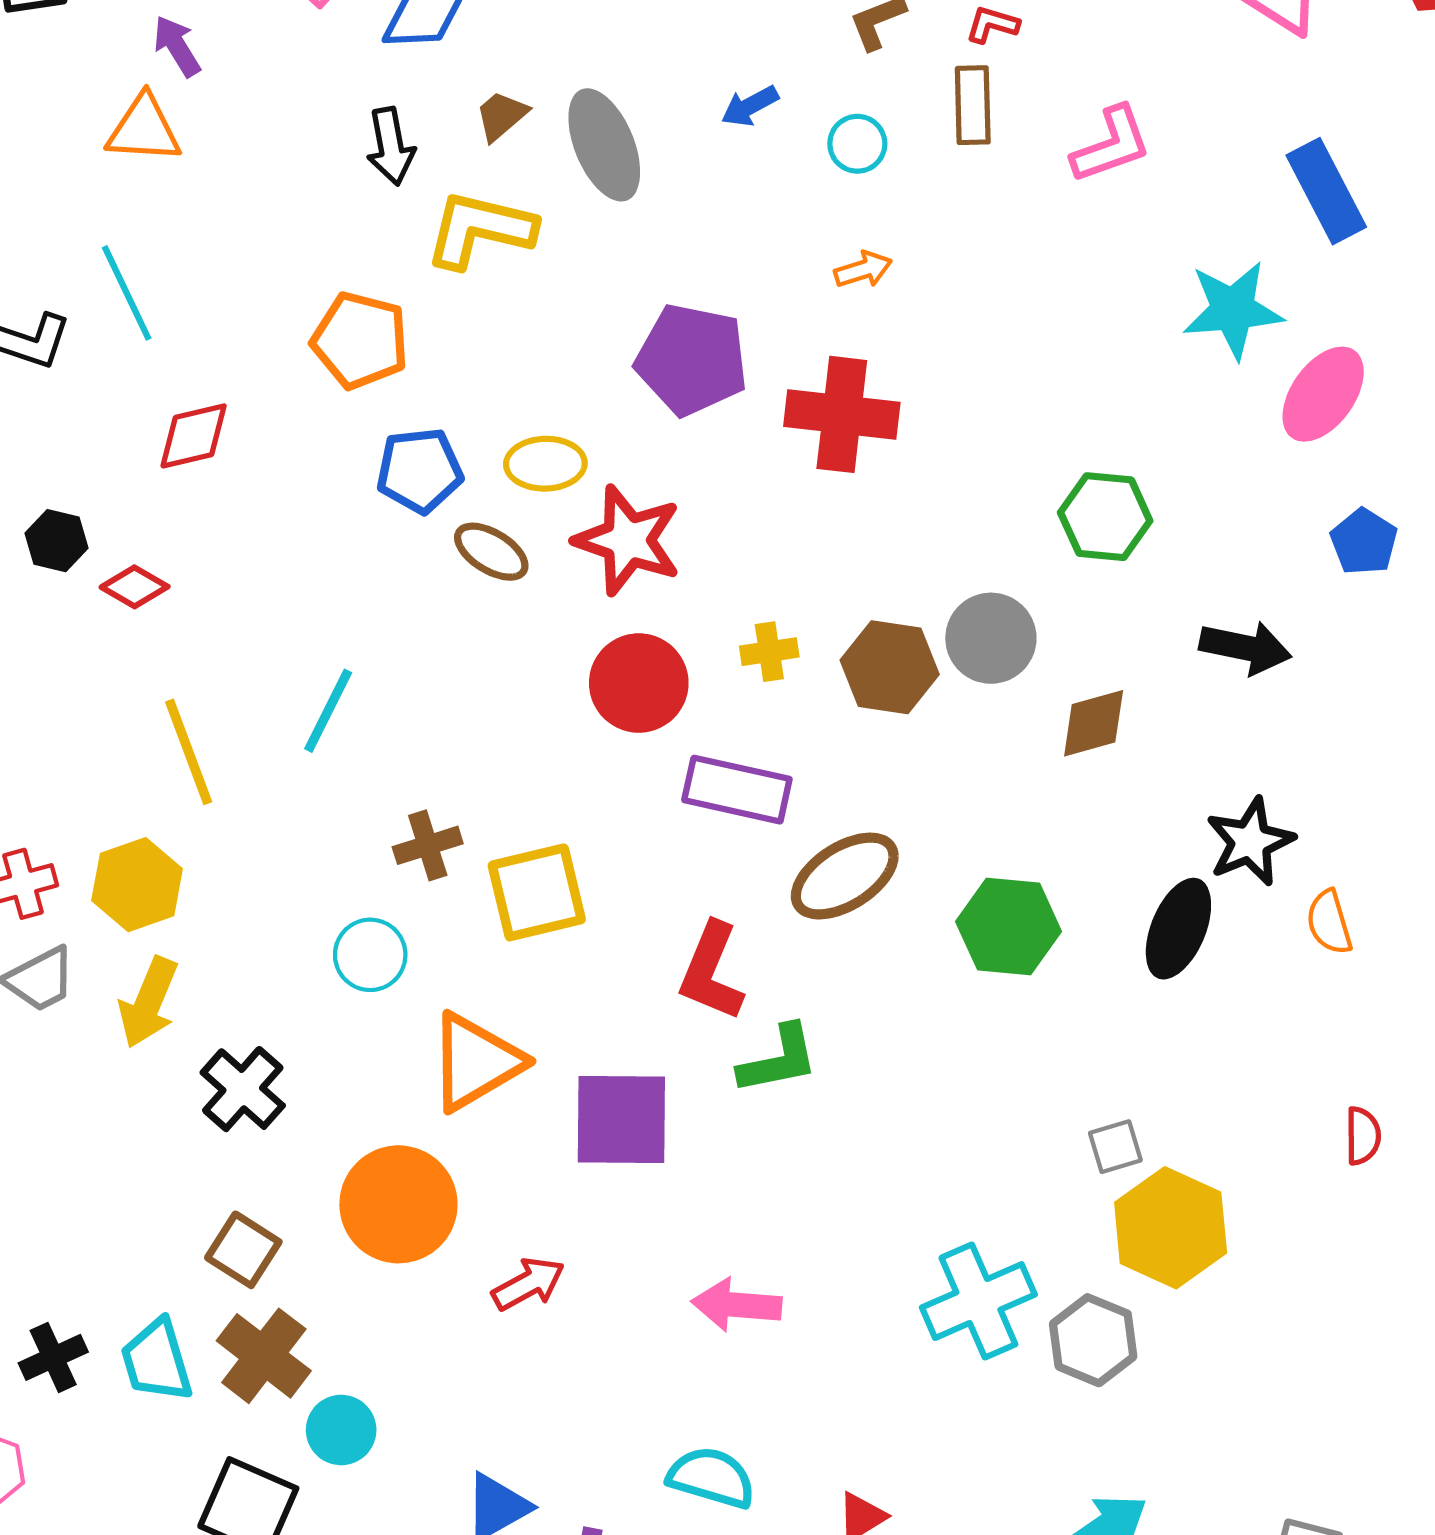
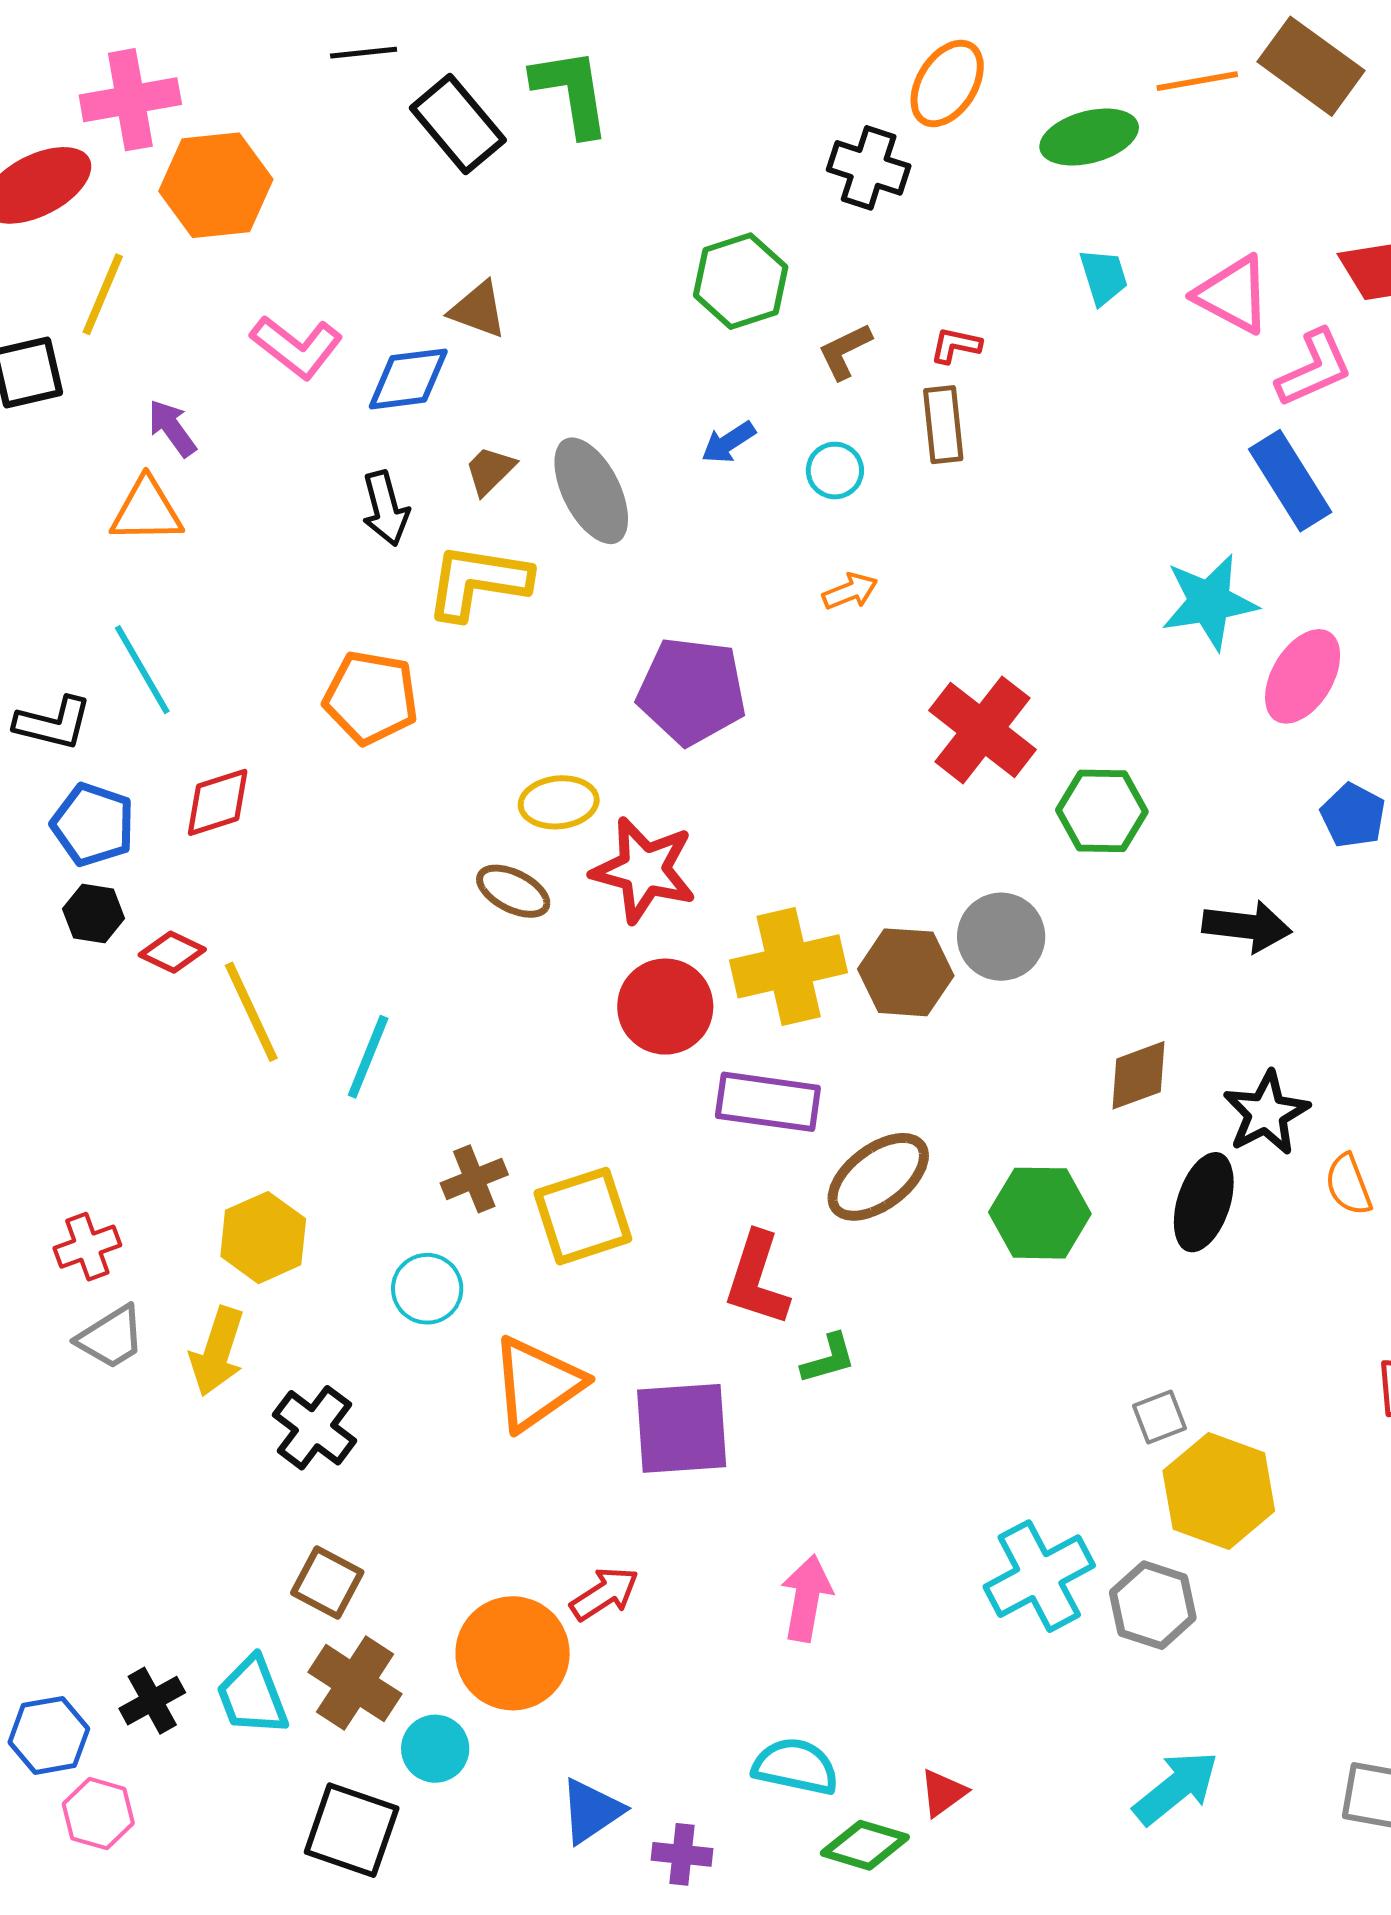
pink L-shape: (1111, 145) -> (1314, 368), moved
red cross: (842, 414) -> (982, 730), moved, turned 36
blue pentagon: (420, 471) -> (93, 825), moved, turned 30
yellow cross: (769, 652) -> (789, 966), size x2.0
brown diamond: (1094, 723) -> (1139, 1075), moved
yellow line: (189, 752) -> (251, 1012), moved
yellow hexagon: (137, 885) -> (263, 1238), moved
green L-shape: (779, 1060) -> (828, 1359), size x0.7
orange circle: (398, 1204) -> (513, 1653), moved
pink arrow: (737, 1305) -> (807, 1598), turned 100

